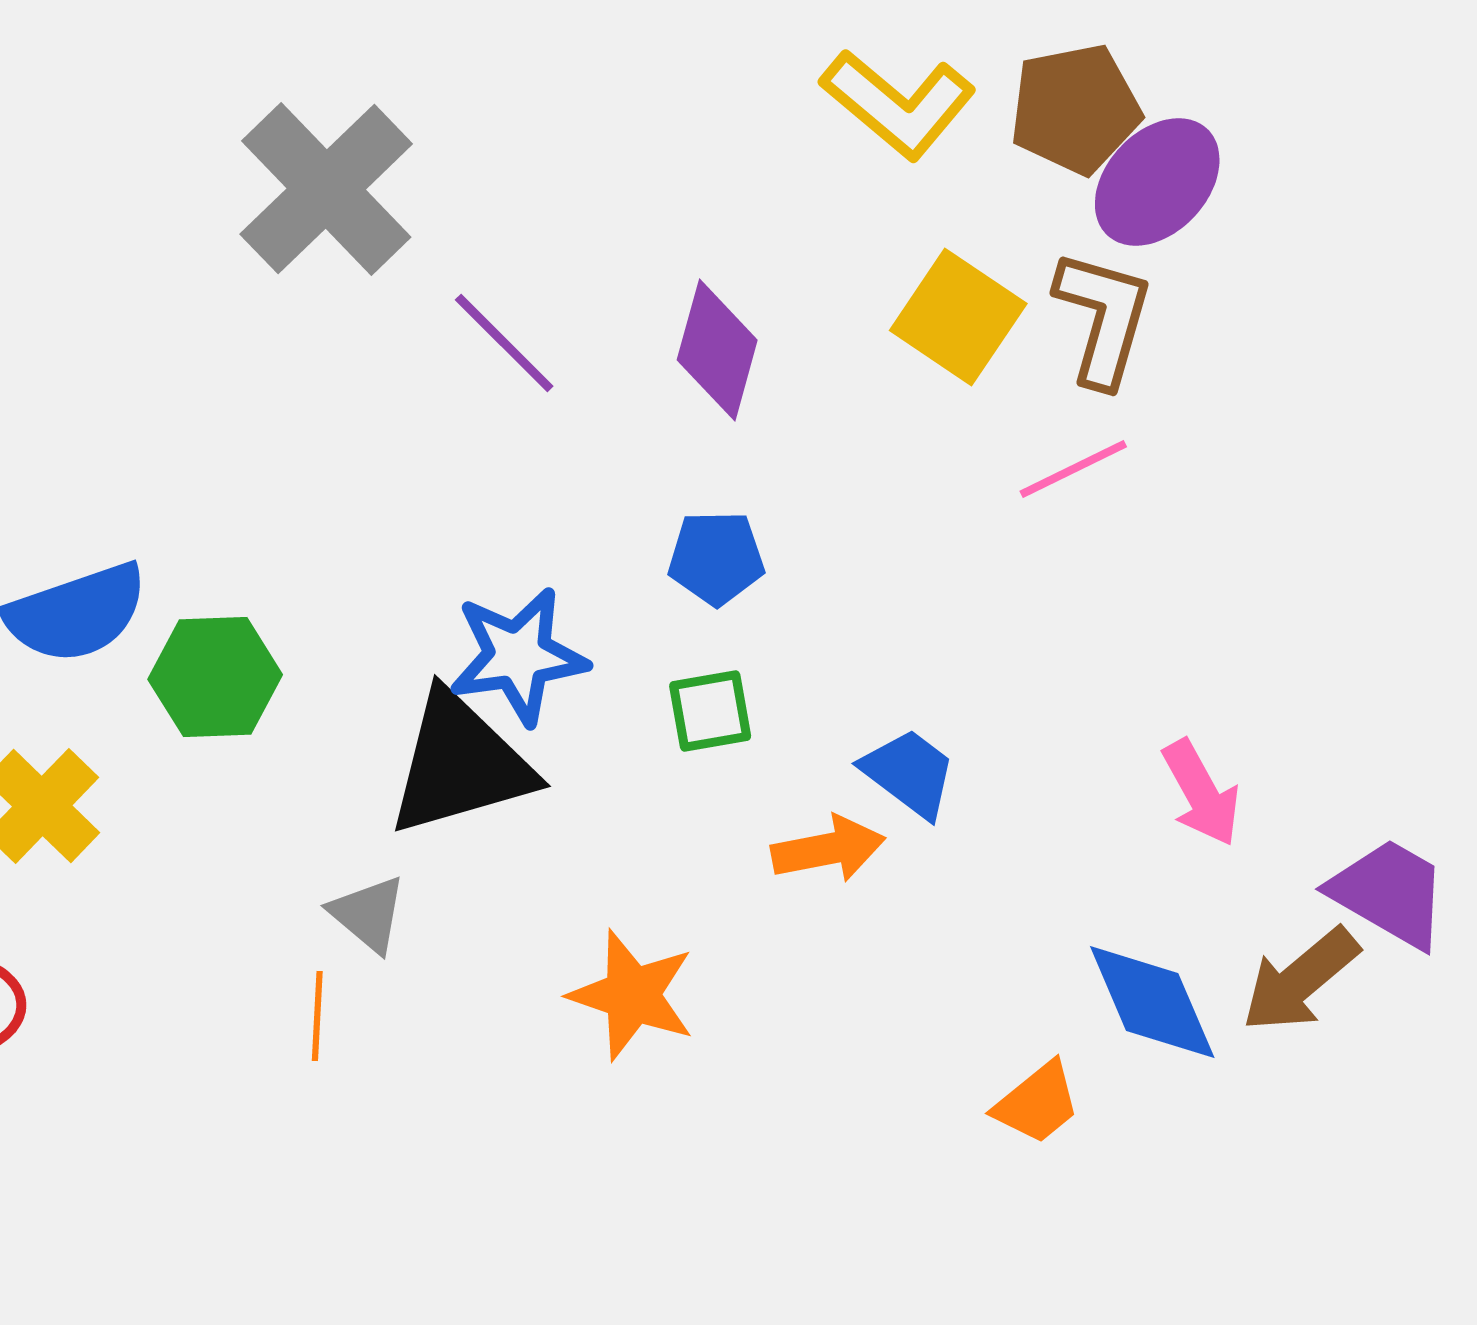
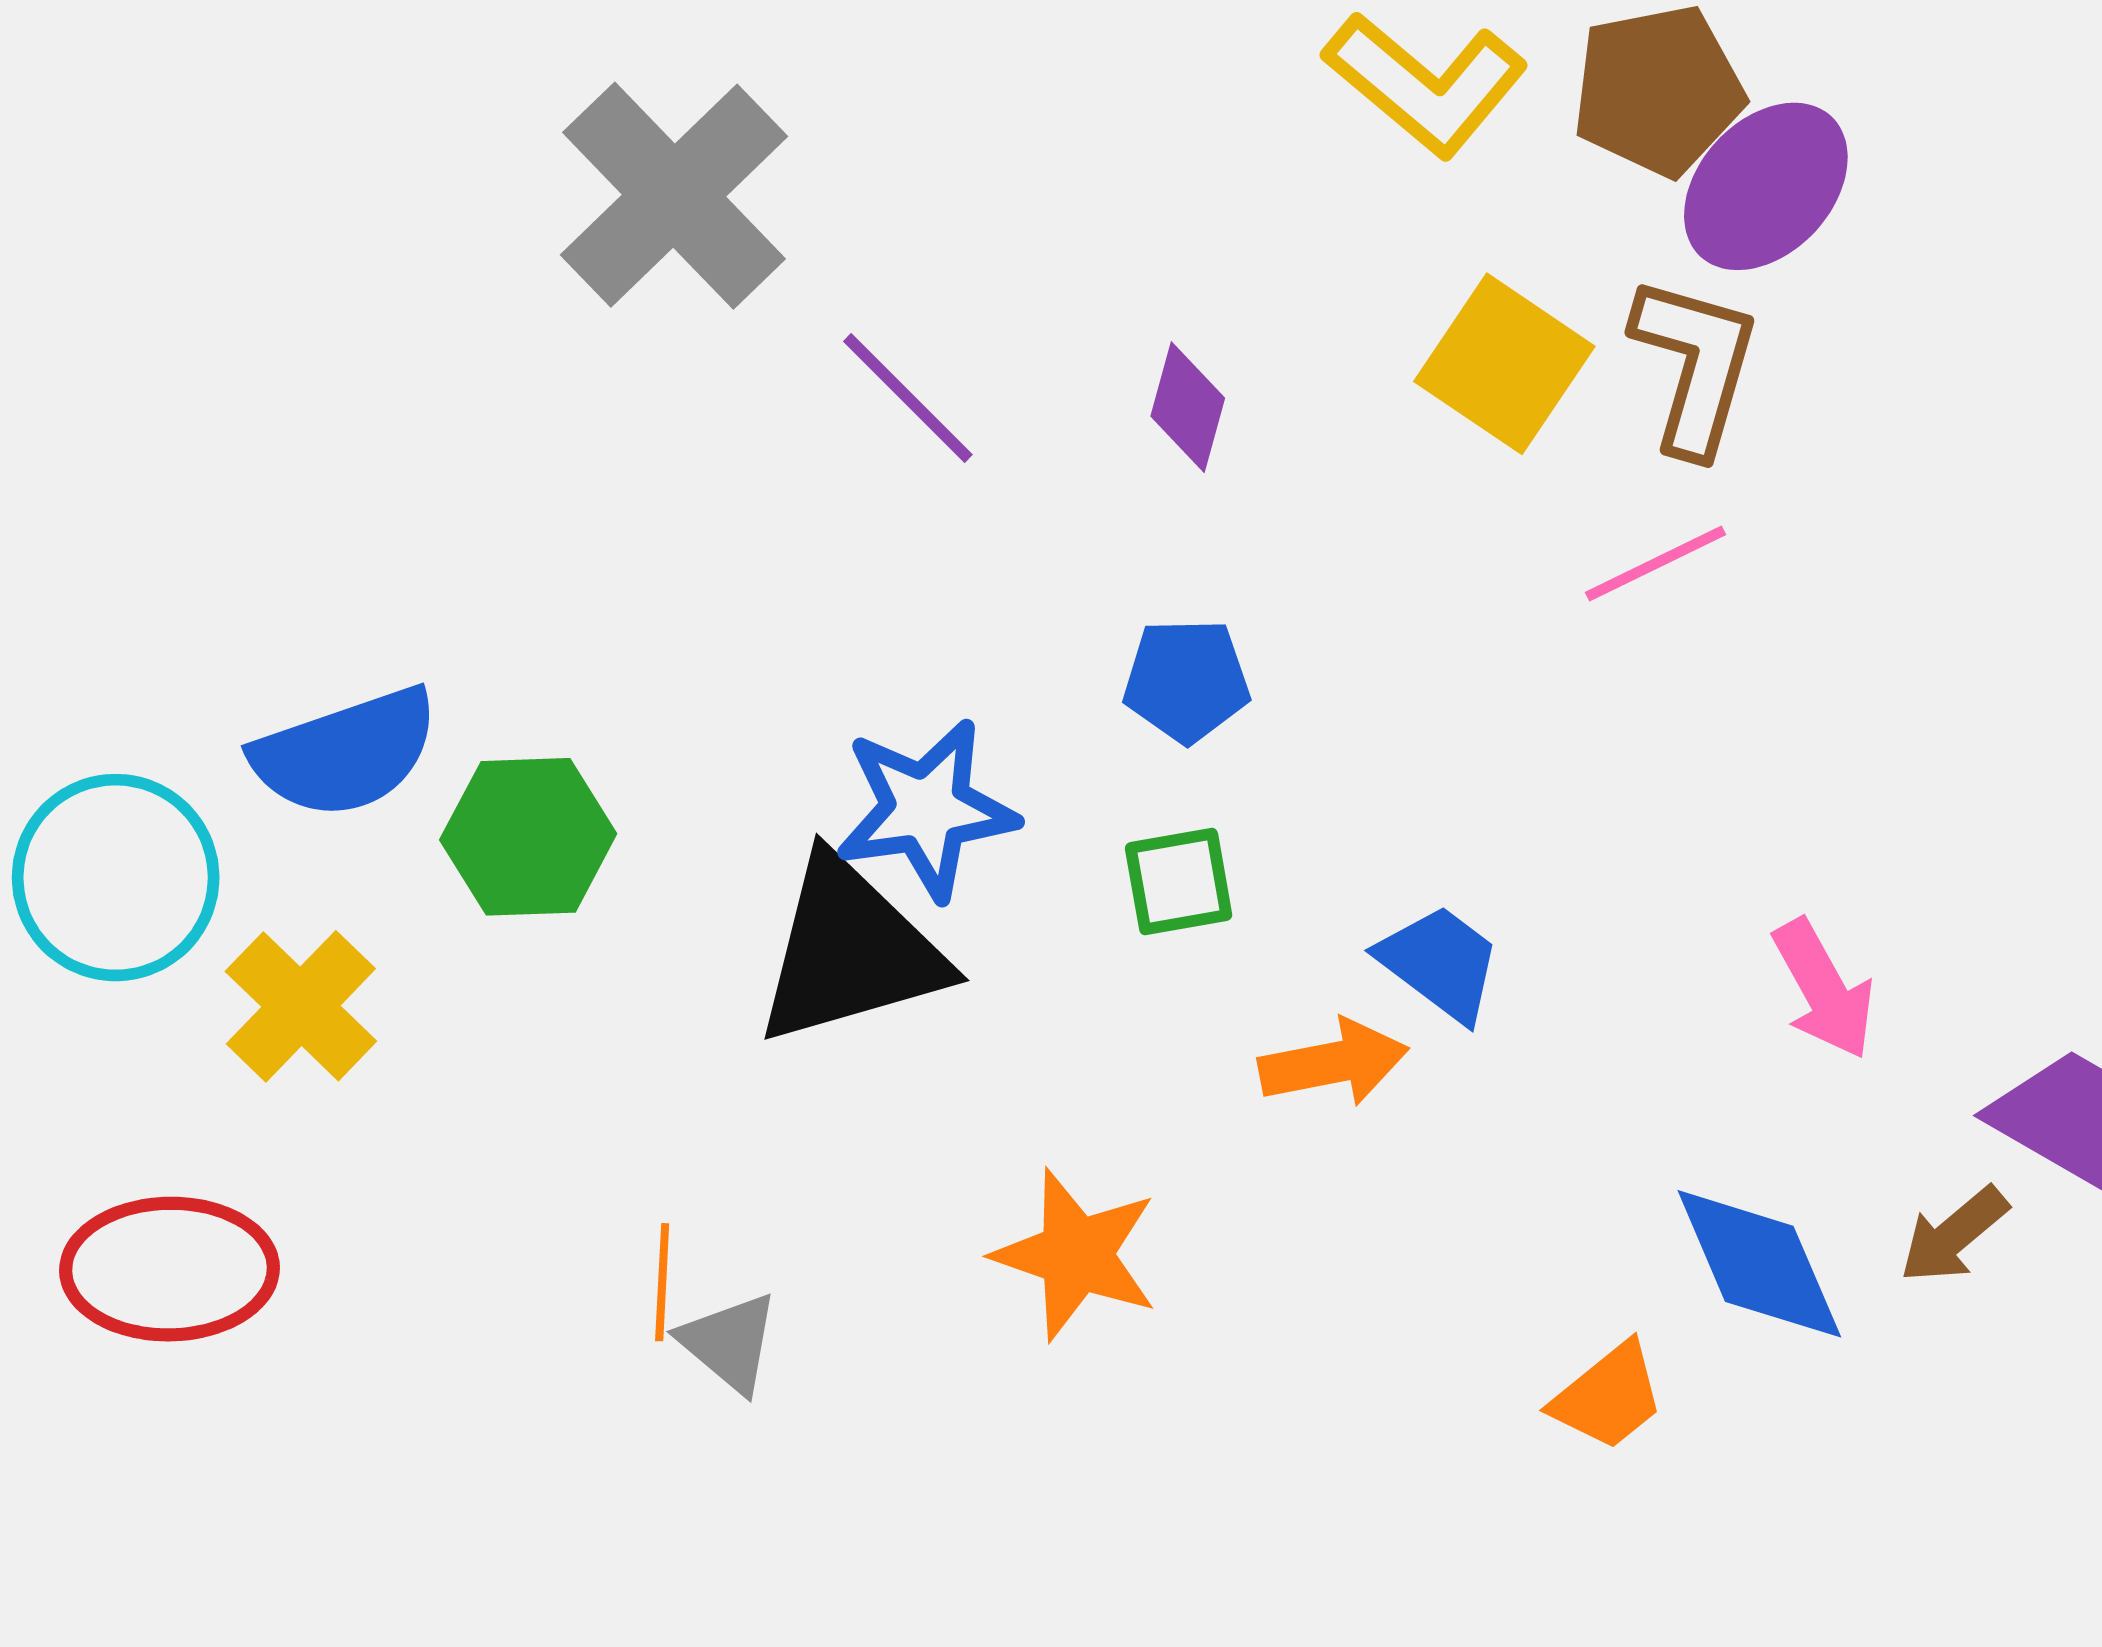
purple diamond: (717, 350) -> (1188, 407), size x0.7
gray triangle: (368, 914) -> (729, 1343), moved
brown arrow: (1300, 980) -> (1954, 1235), size x0.7

